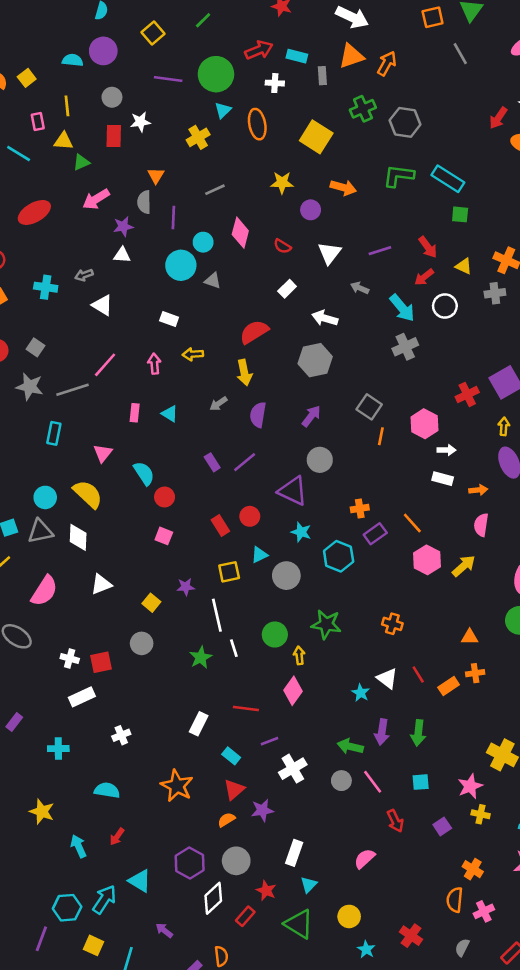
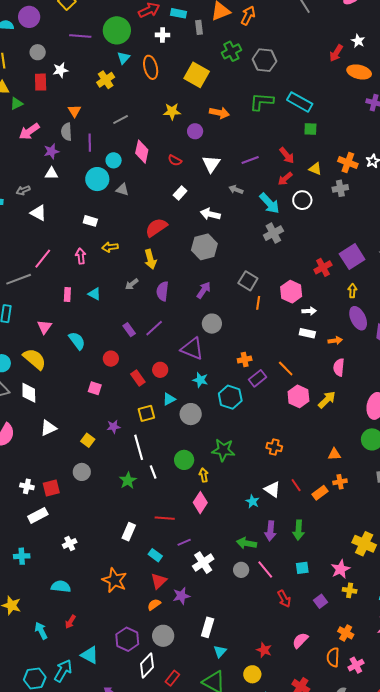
red circle: (165, 497) -> (111, 359), moved
pink semicircle: (365, 859) -> (300, 640), moved
red star: (266, 891) -> (264, 650), moved

